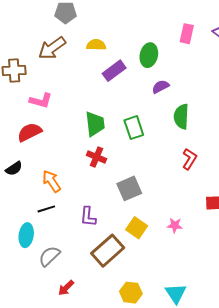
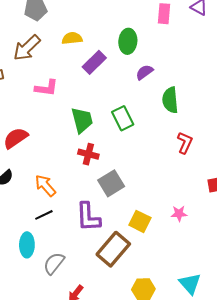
pink L-shape: (41, 101) -> (46, 88), moved
gray square: (129, 188) -> (111, 183), moved
purple L-shape: (88, 217) -> (88, 217), size x1.4

